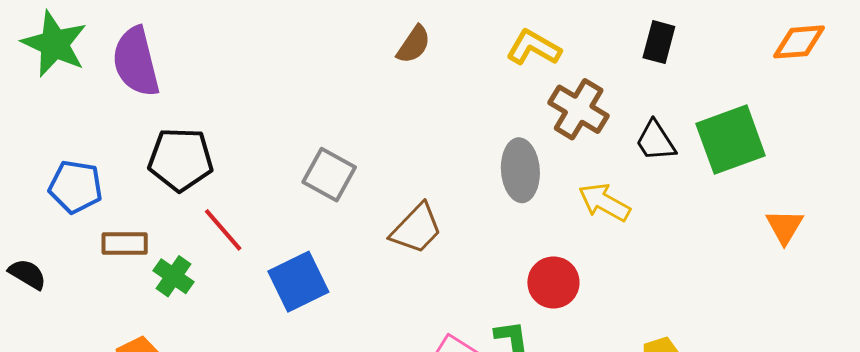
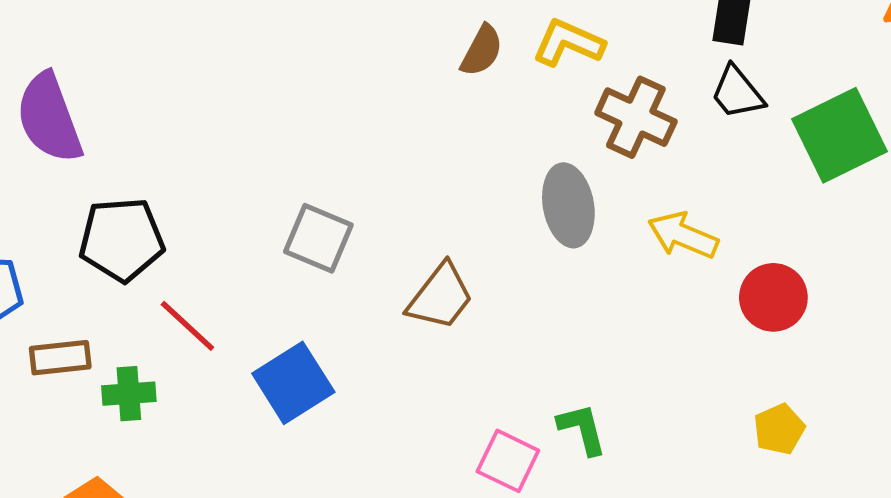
brown semicircle: (414, 44) -> (482, 51), moved
black trapezoid: (655, 141) -> (737, 93), moved
green cross: (173, 276) -> (129, 394), turned -33
red circle: (553, 282) -> (773, 297), moved

